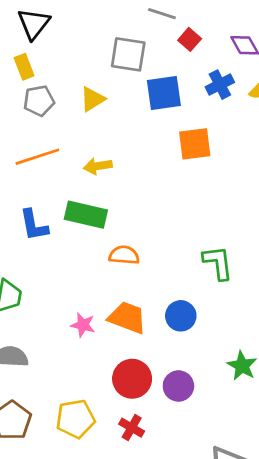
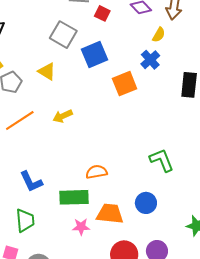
gray square: (128, 54) -> (63, 35), turned 36
blue cross: (220, 85) -> (150, 60), moved
yellow triangle: (92, 99) -> (47, 71), turned -42
green rectangle: (86, 215) -> (74, 197), moved
blue L-shape: (34, 225) -> (31, 182), moved

